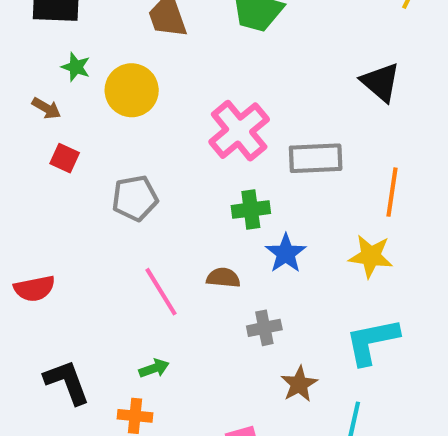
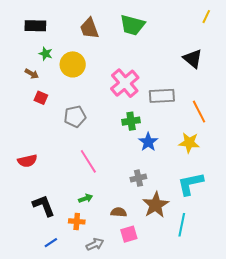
orange line: (392, 192) -> (199, 112), turned -35
brown semicircle: (223, 278) -> (119, 212), moved
brown star: (299, 384) -> (156, 205), size x1.5

